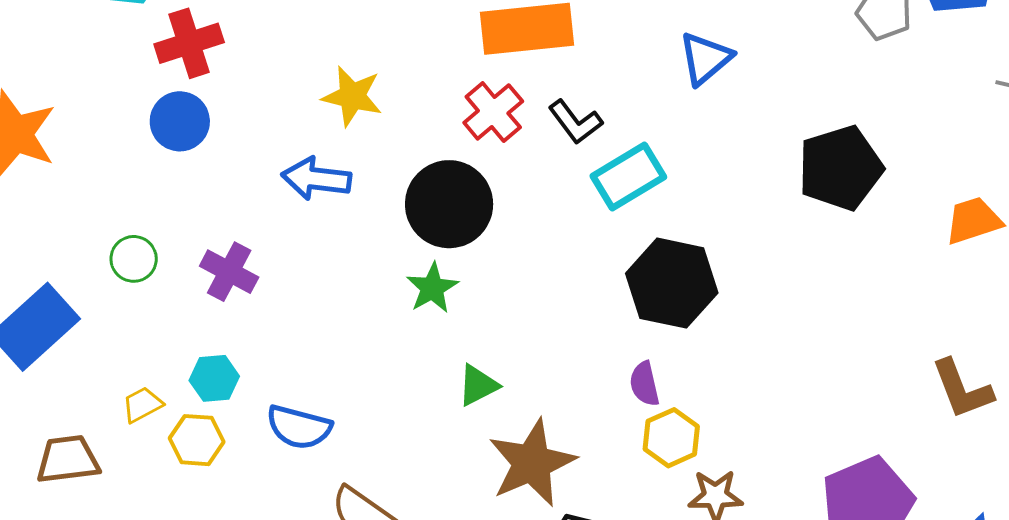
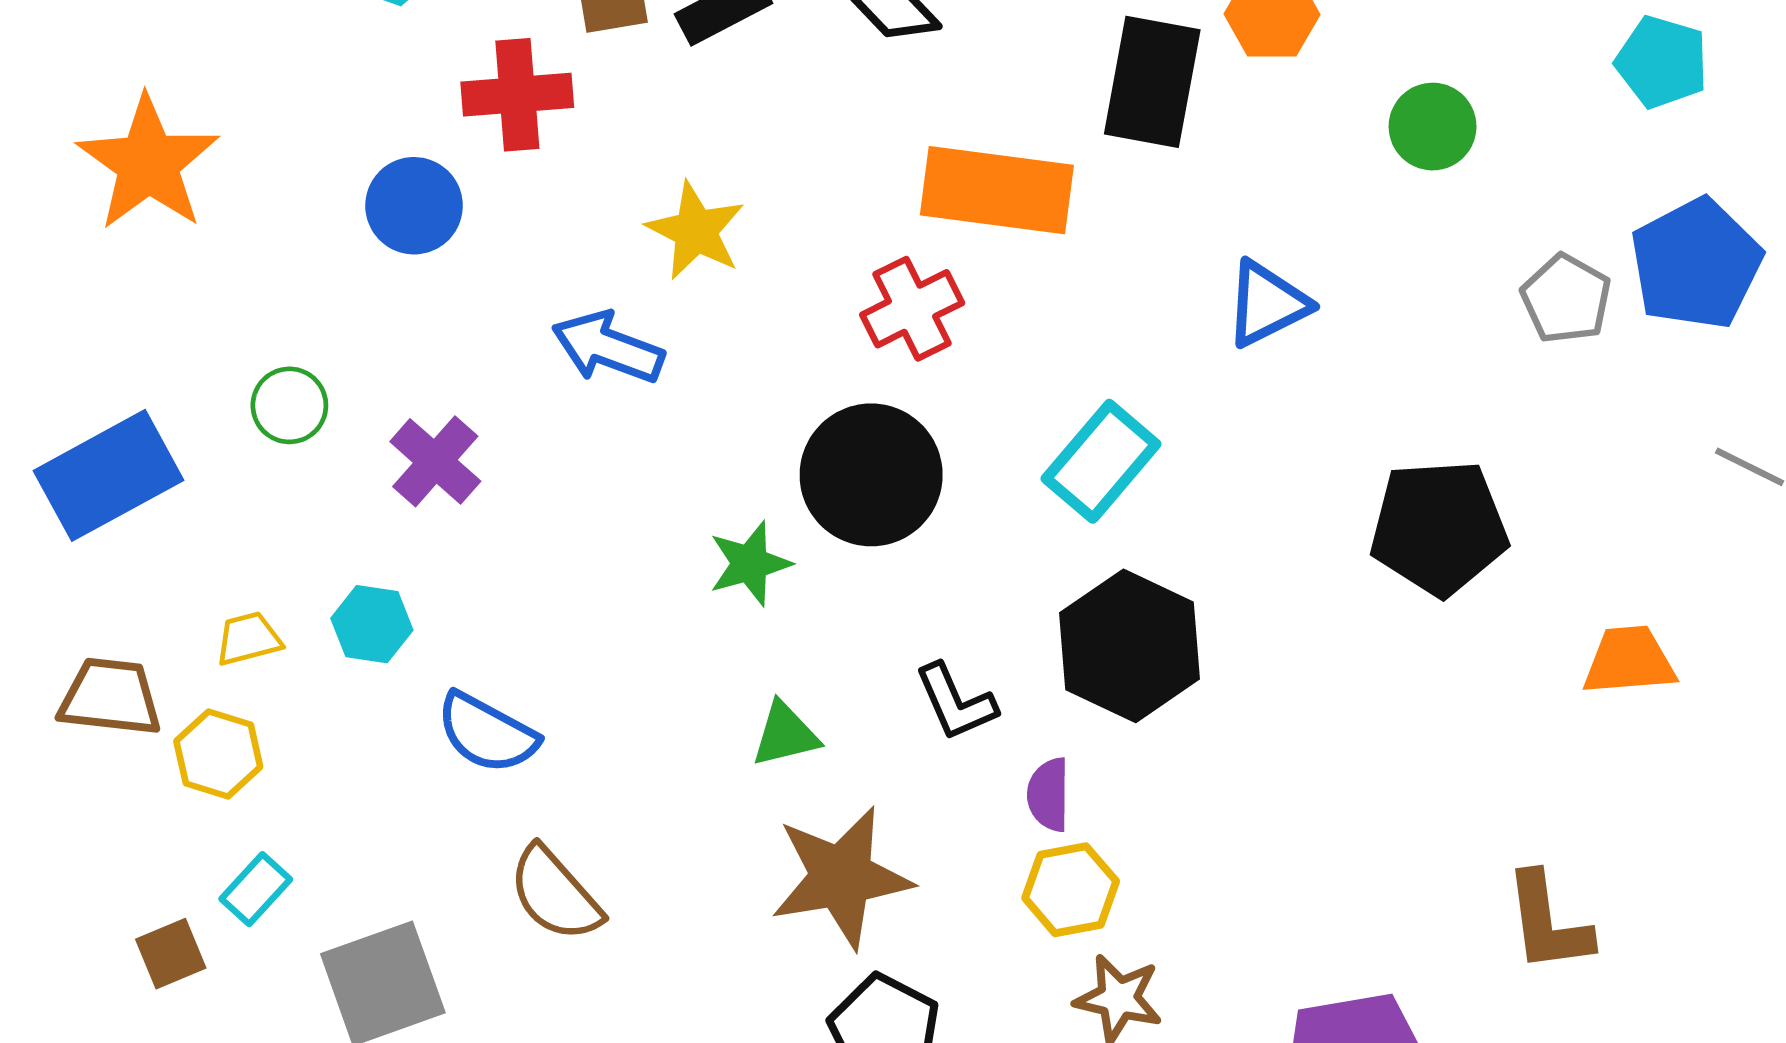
red cross: (189, 43) -> (517, 95), moved
black L-shape: (575, 122) -> (956, 702), moved
cyan rectangle: (628, 176) -> (1101, 461), turned -32
black circle: (449, 204) -> (871, 475), moved
yellow hexagon: (197, 440) -> (218, 754), moved

